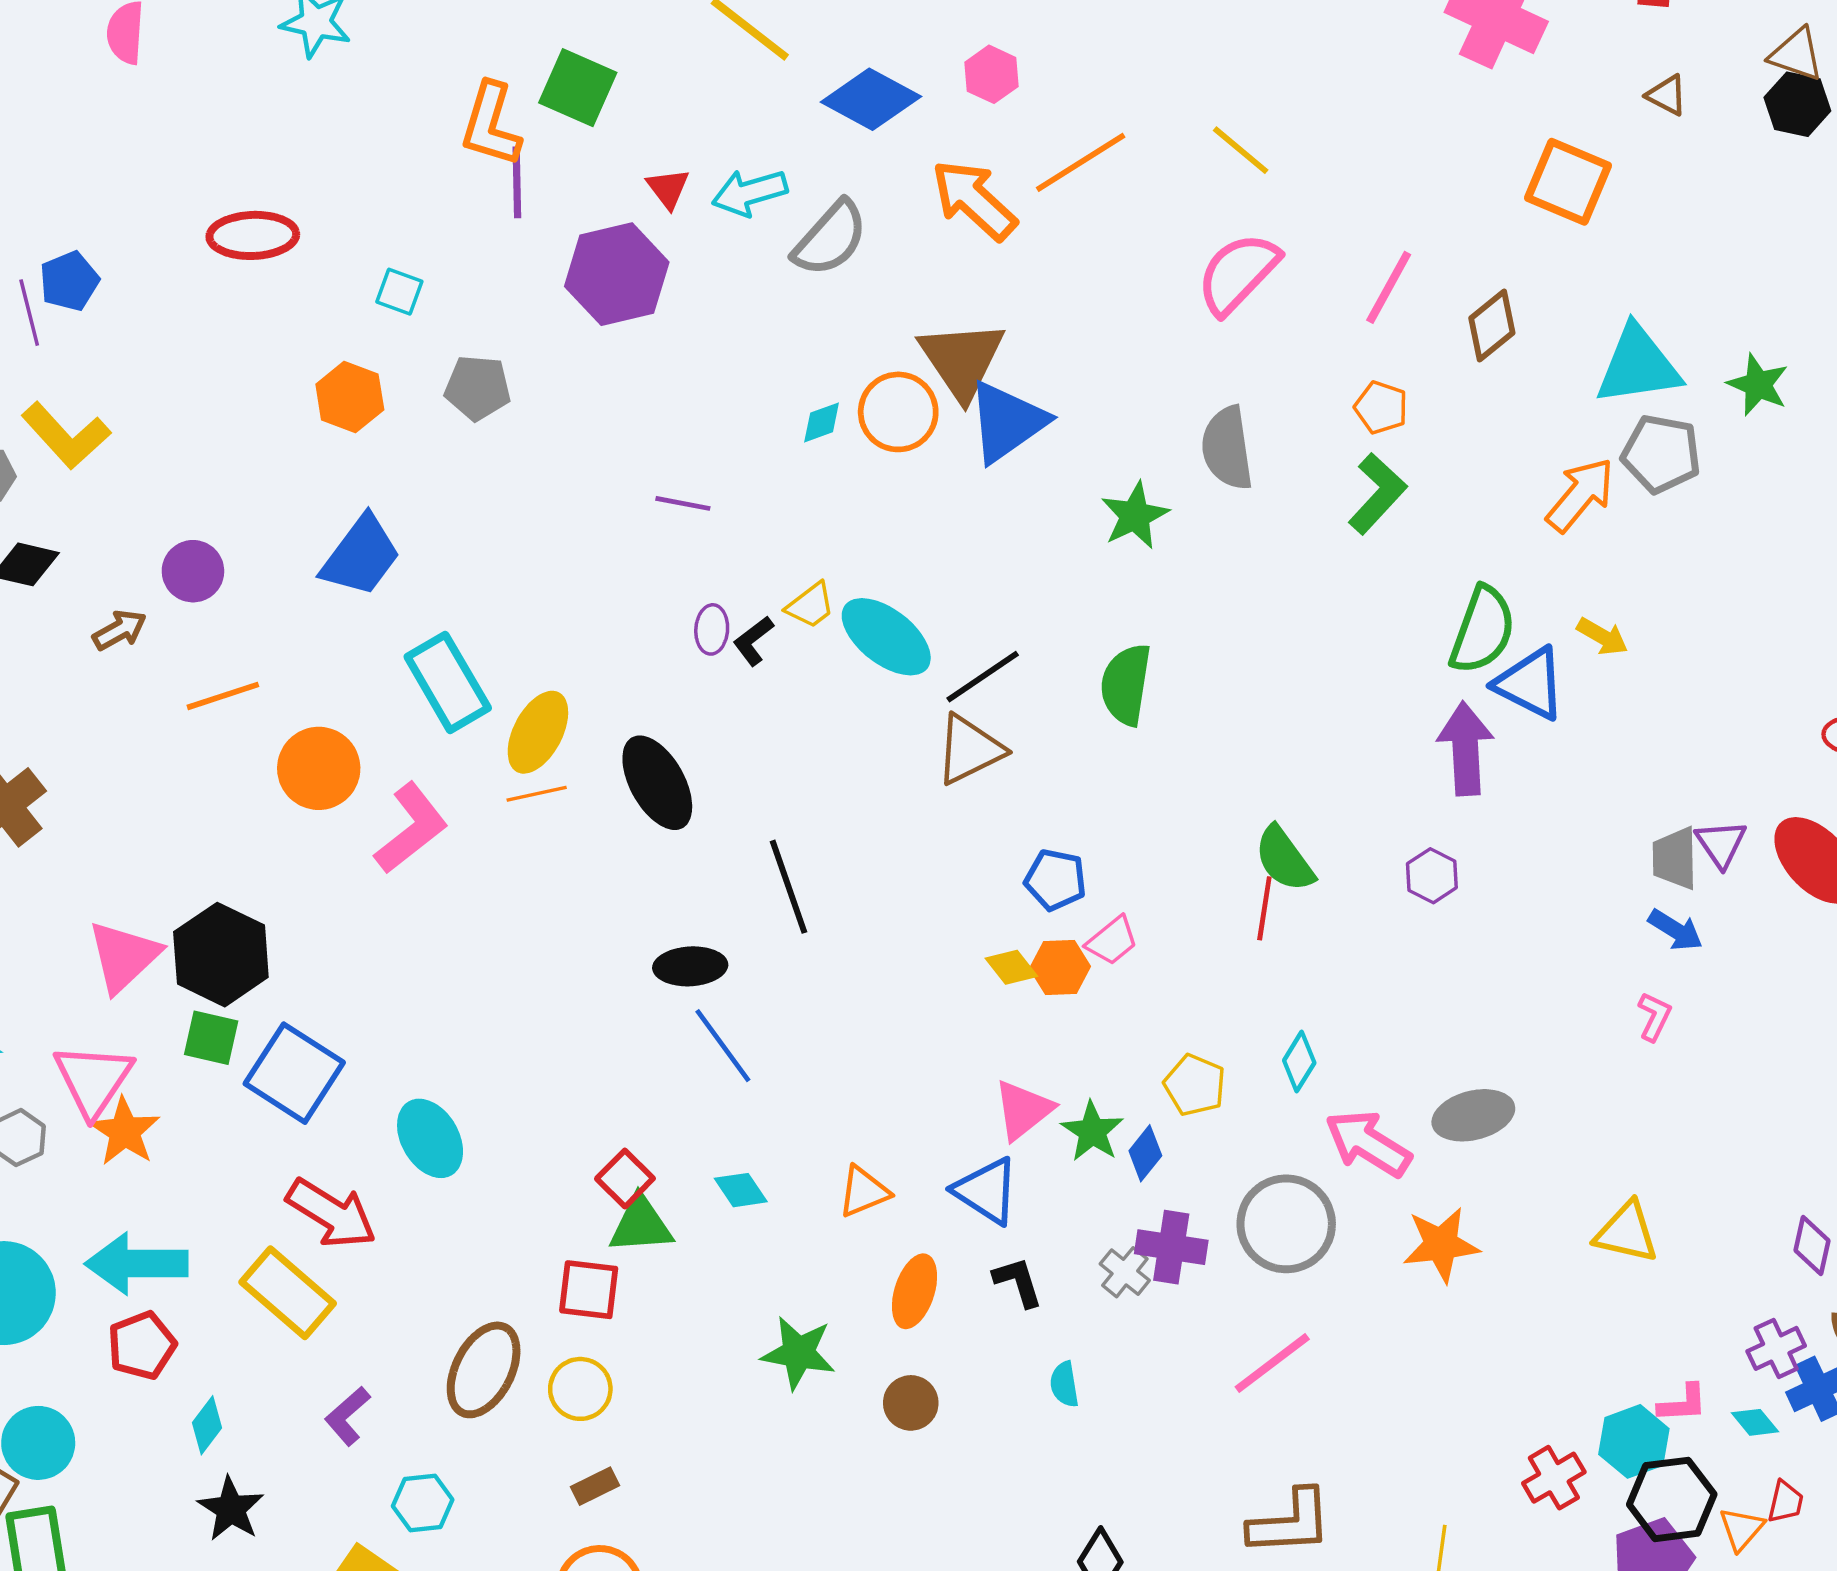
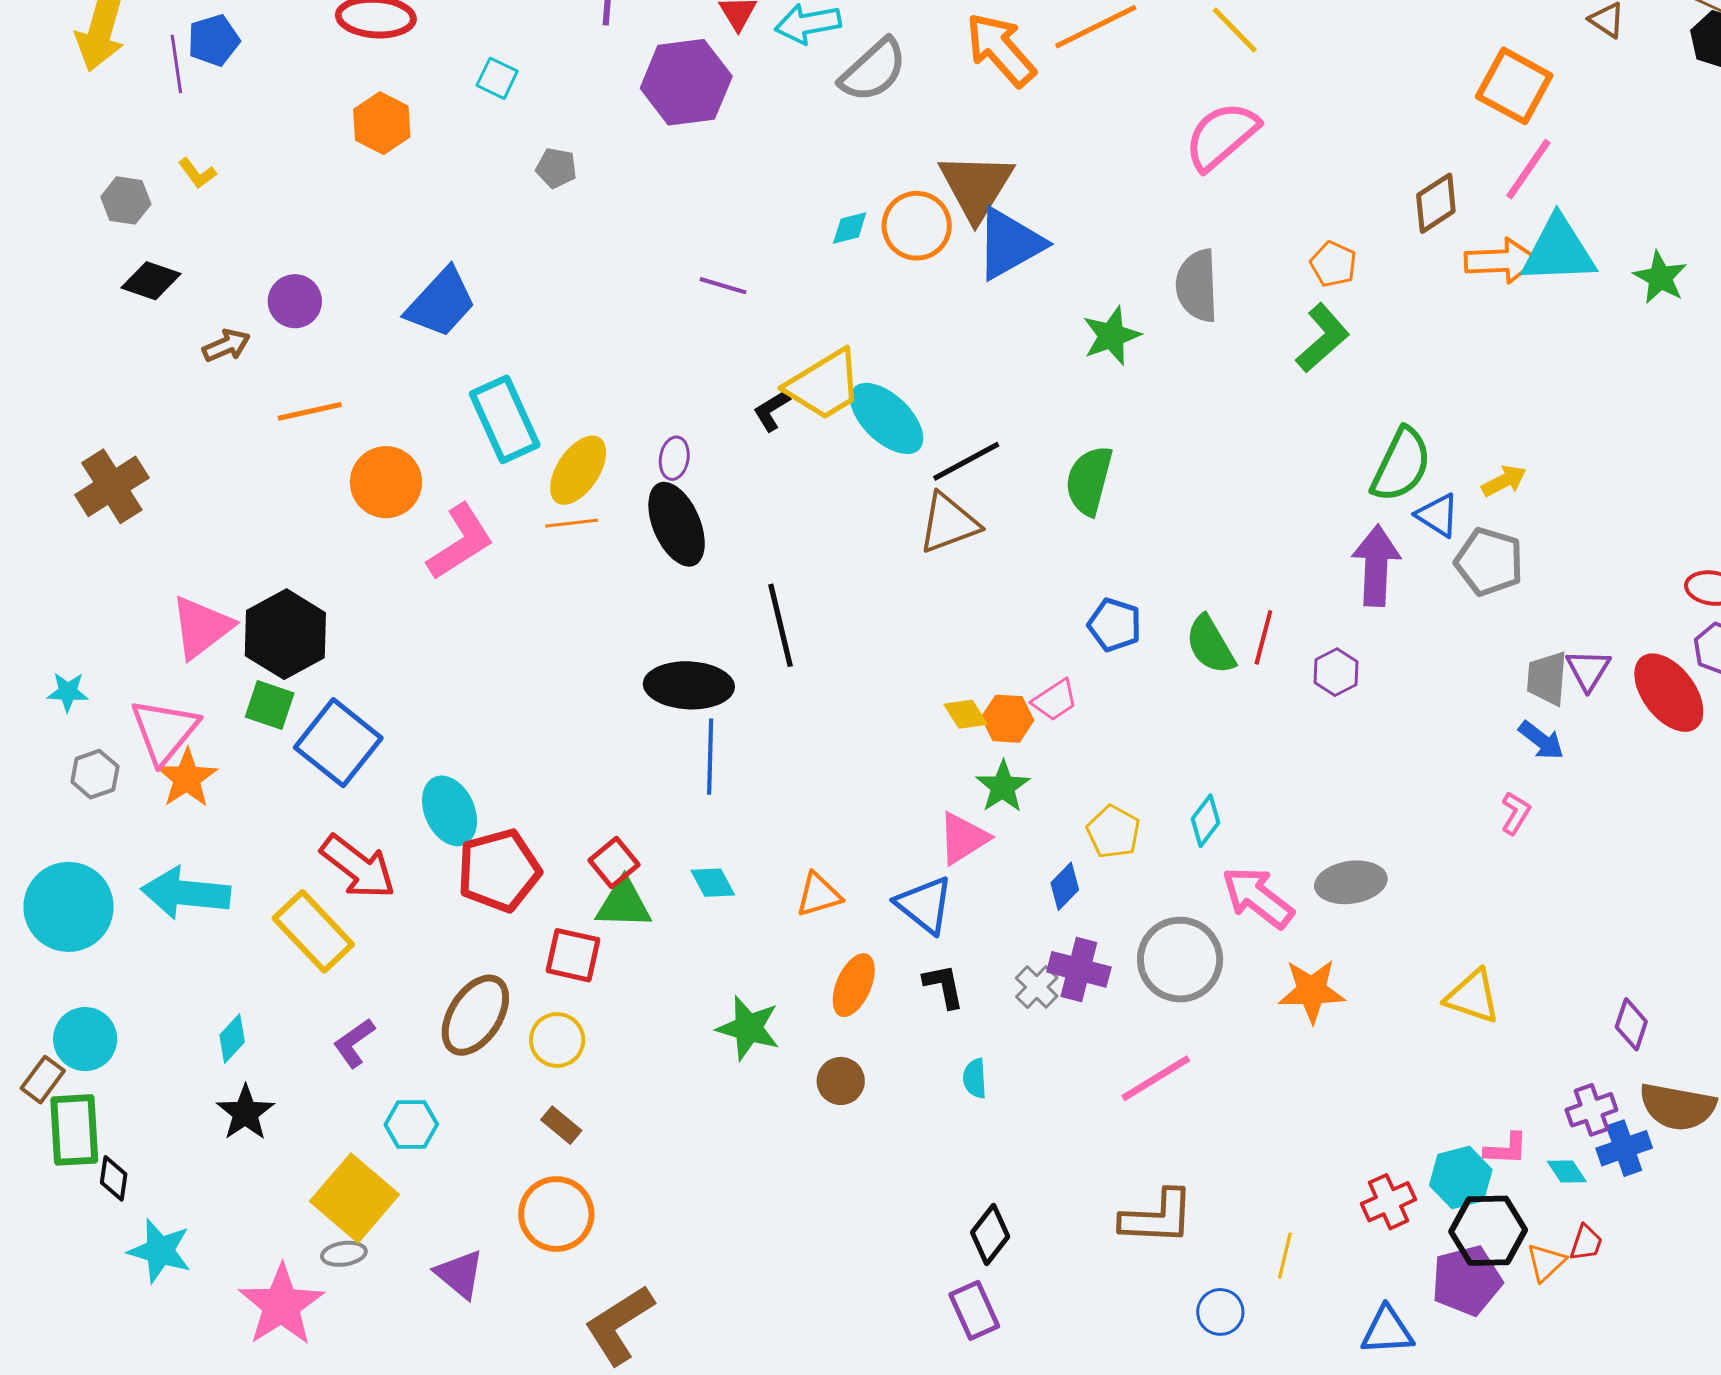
pink line: (1389, 287) -> (1528, 169), moved
gray pentagon: (478, 388) -> (556, 168), size x0.7
orange hexagon: (350, 397) -> (382, 123), moved
yellow L-shape: (66, 436) -> (197, 173), size x0.5
gray pentagon: (1661, 454) -> (1489, 562), moved
orange arrow: (1580, 495) -> (1501, 261), moved, turned 42
yellow trapezoid: (810, 605) -> (824, 385), size x1.8
purple ellipse: (712, 629) -> (674, 458), moved
yellow arrow: (1602, 636) -> (1504, 481), turned -63
blue triangle: (1530, 684) -> (1438, 515), size x0.7
blue pentagon: (1056, 880) -> (1115, 625), moved
red line: (1264, 908) -> (1263, 637), moved
black ellipse: (690, 966) -> (689, 685), size x1.4
blue line: (723, 1046) -> (710, 757), turned 32
green star: (1092, 1131) -> (1003, 787), moved
red pentagon: (142, 1345) -> (499, 870), moved, size x1.4
brown rectangle: (595, 1486) -> (561, 1125), turned 60

